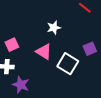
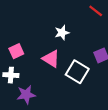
purple star: (21, 85) -> (26, 95), turned -30

